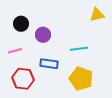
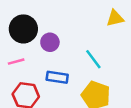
black circle: (21, 24) -> (23, 29), size x1.5
cyan line: (79, 49) -> (93, 59), turned 60

